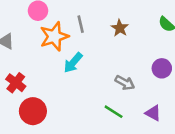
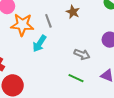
gray line: (81, 24) -> (48, 21), moved
orange star: (54, 36) -> (22, 25), turned 30

